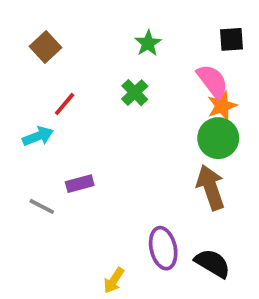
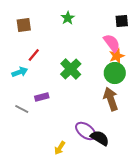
green star: (148, 43) -> (68, 18), moved
brown square: (46, 47) -> (24, 25), turned 35
green cross: (135, 93) -> (71, 69), moved, size x1.5
purple ellipse: (163, 248) -> (86, 131), turned -40
black semicircle: (213, 263) -> (100, 138), moved

